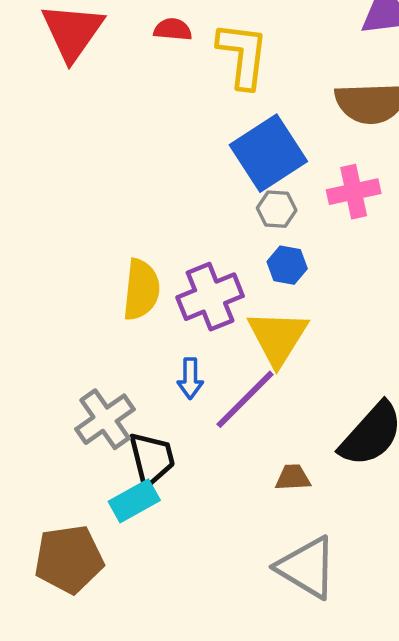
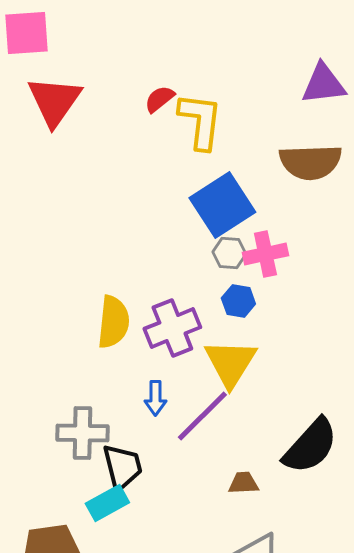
red semicircle: (173, 29) -> (159, 99), moved, turned -44
pink cross: (354, 192) -> (265, 254), moved
gray cross: (105, 419) -> (82, 433), turned 36

